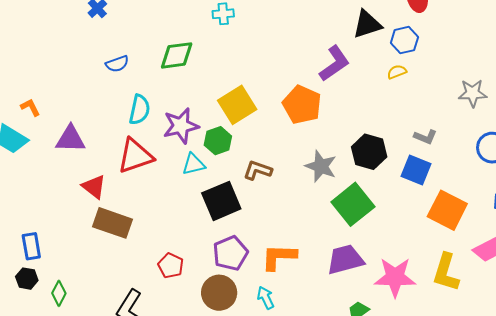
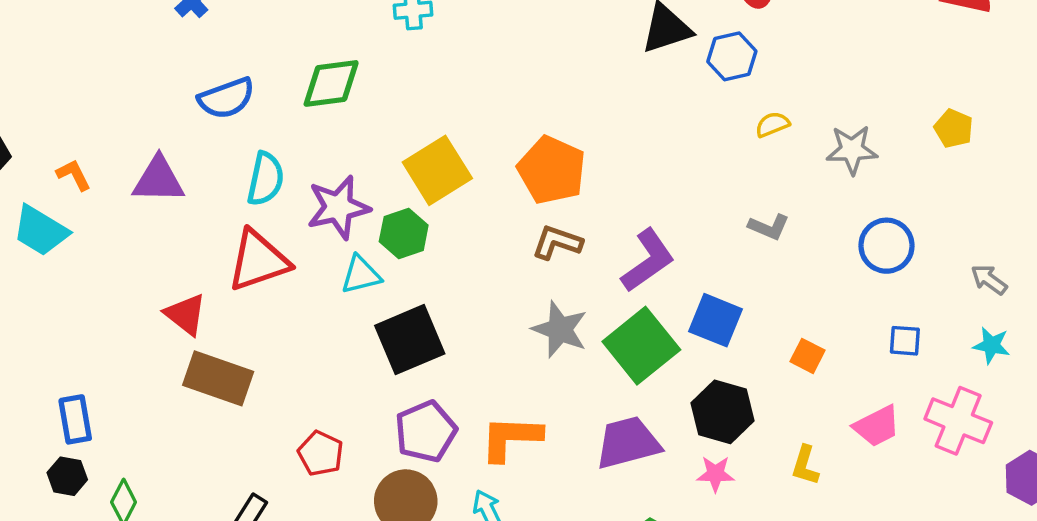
purple L-shape: (334, 63) -> (648, 260), moved
blue semicircle: (117, 64) -> (226, 98), size x1.4
yellow semicircle: (397, 72) -> (772, 124), moved
purple triangle: (70, 139) -> (158, 180), moved
black hexagon: (369, 152) -> (723, 412), moved
gray star: (321, 166) -> (560, 329), moved
brown L-shape: (258, 170) -> (557, 242), moved
blue square: (416, 170) -> (715, 320), moved
orange square: (447, 210) -> (807, 356), size x0.5
yellow L-shape: (446, 272) -> (805, 465), size x0.6
pink star: (395, 277) -> (715, 474), size x0.5

